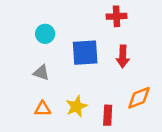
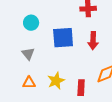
gray triangle: (41, 73) -> (28, 54), turned 32

